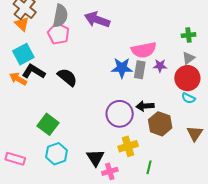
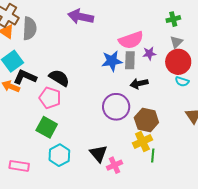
gray semicircle: (60, 16) -> (30, 28), moved
pink pentagon: (58, 34) -> (50, 98), moved
black arrow: (145, 106) -> (139, 84), moved
brown hexagon: (160, 124) -> (146, 120), moved
yellow cross: (128, 146) -> (142, 141), moved

